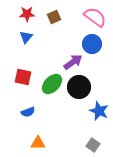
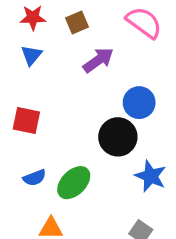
blue circle: (92, 44) -> (139, 103), moved
purple arrow: (73, 62) -> (98, 60), moved
green ellipse: (52, 84) -> (74, 183), moved

